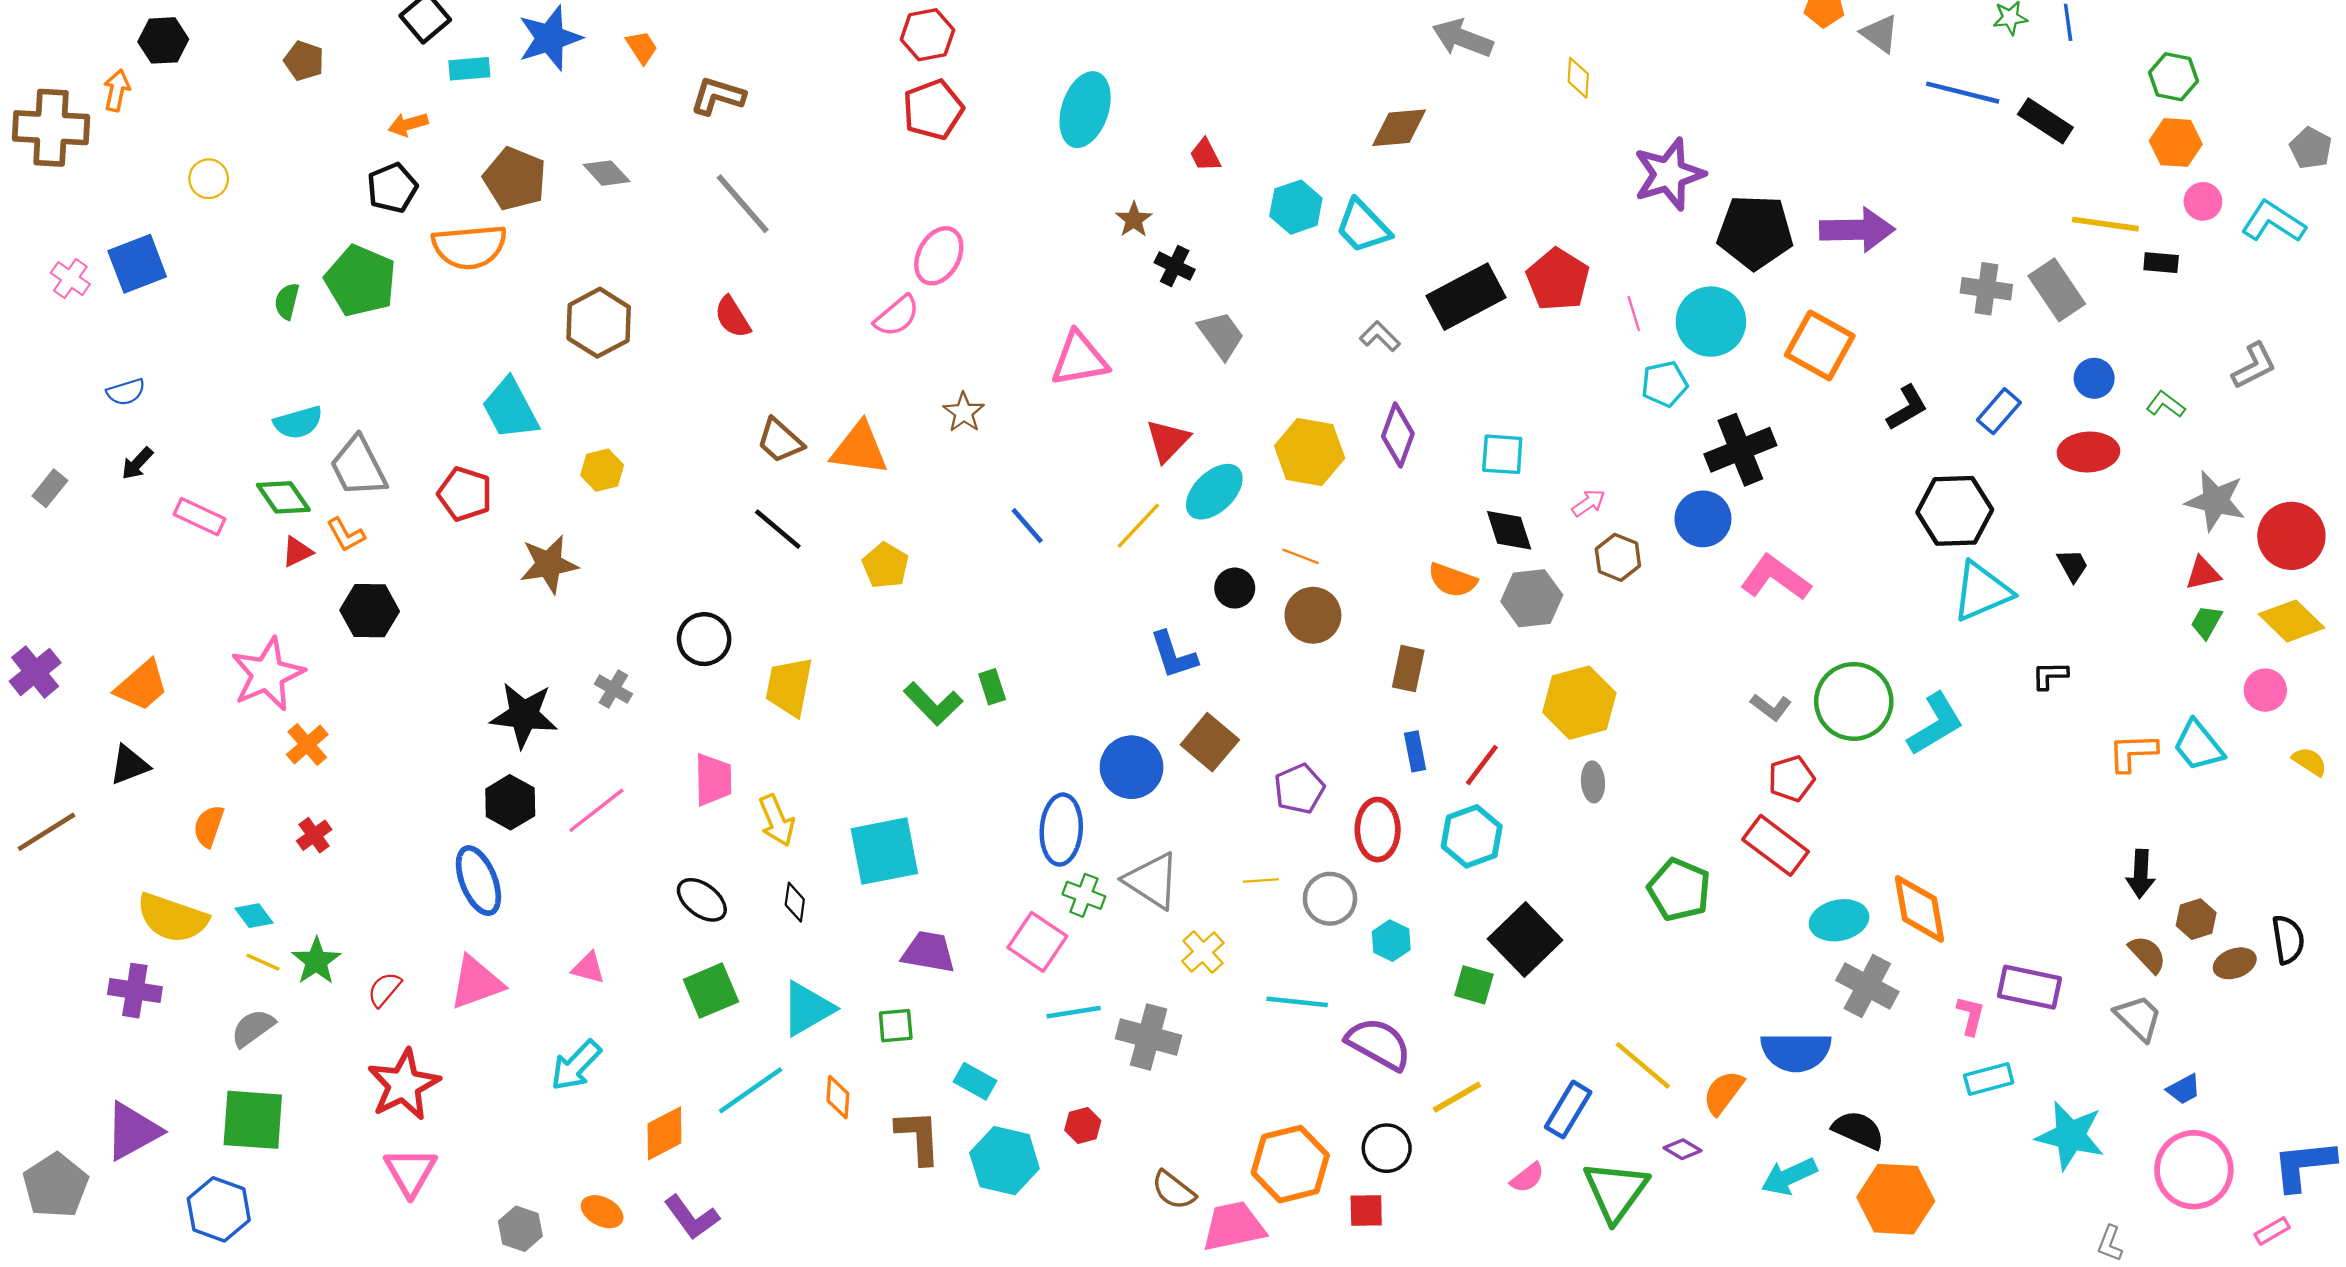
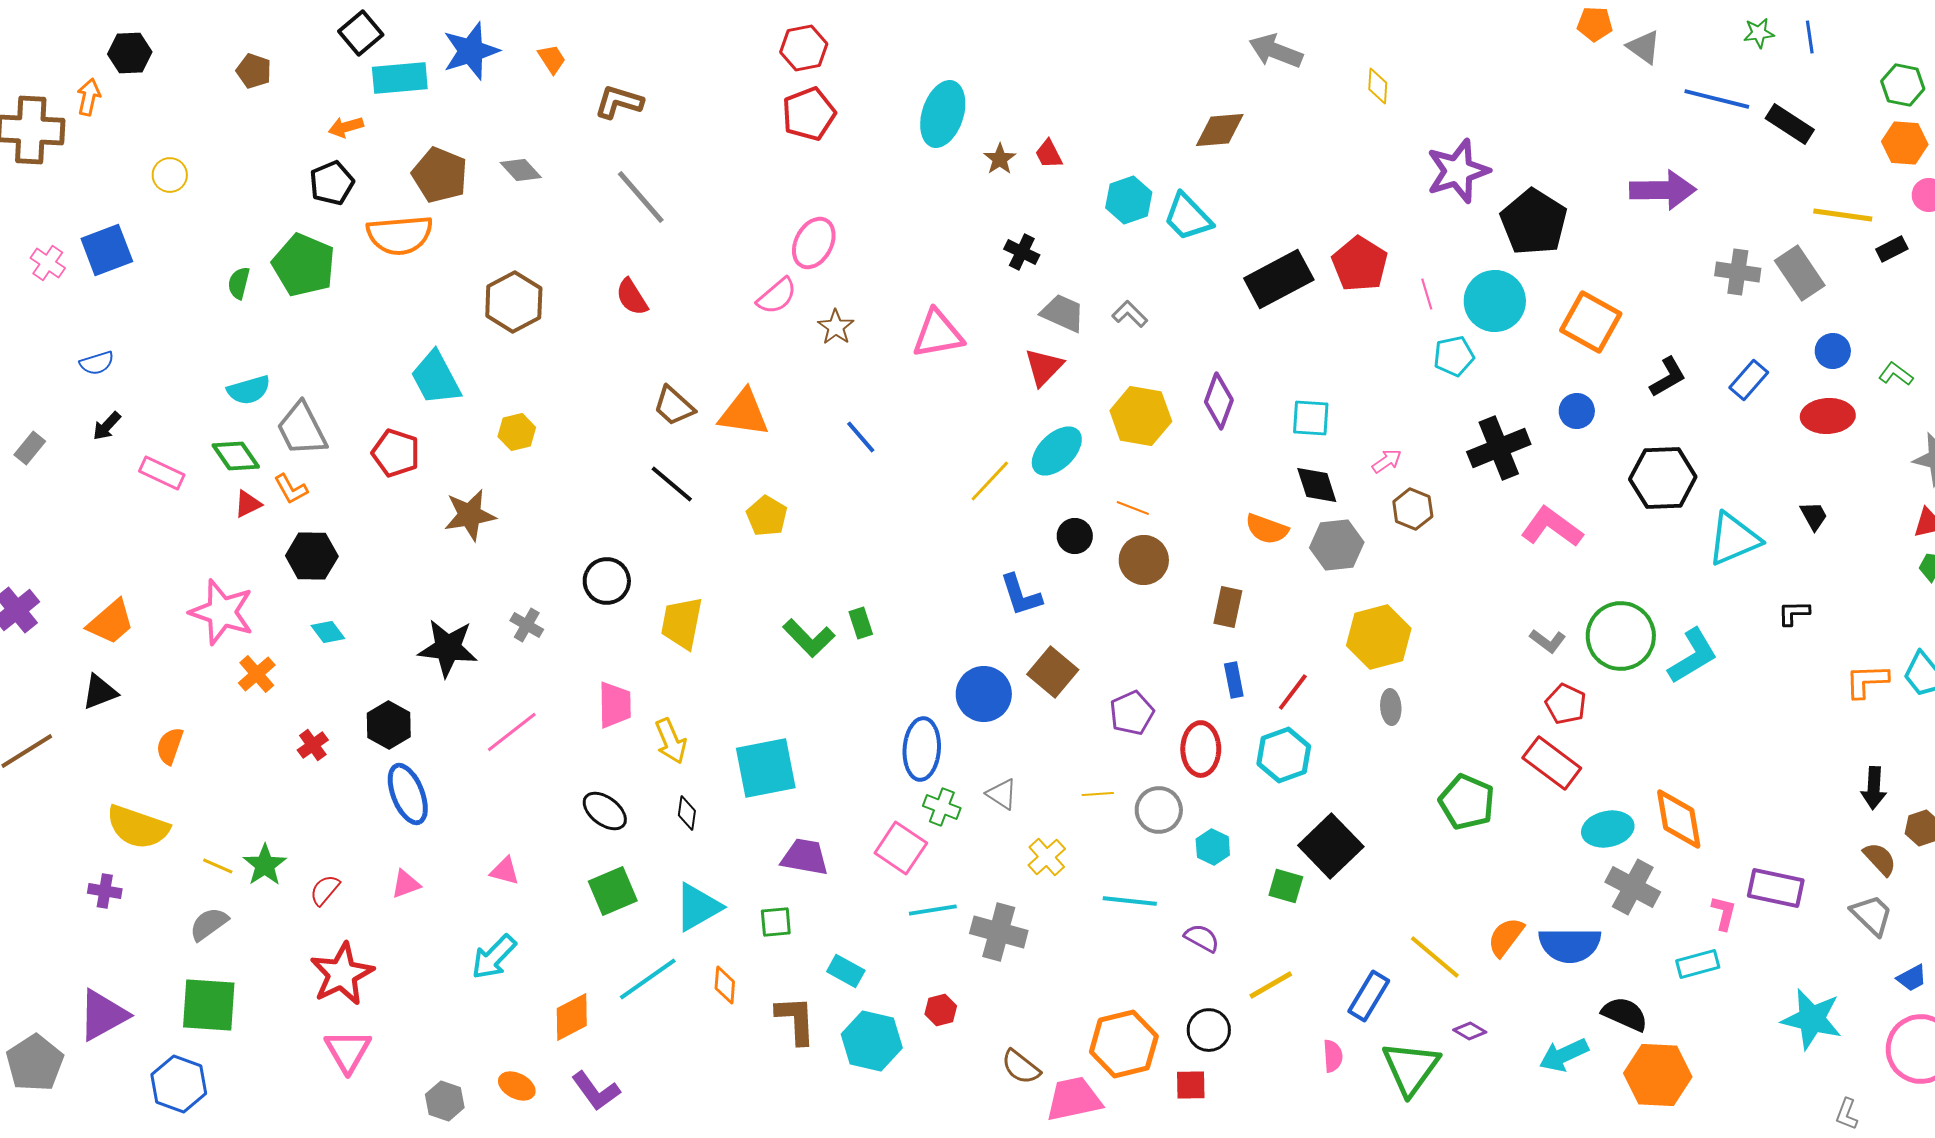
cyan rectangle: (469, 69) -> (400, 78), size x1.5
brown star: (1134, 220) -> (1000, 159), moved
purple arrow: (1857, 230) -> (1663, 190), moved
black pentagon: (1755, 232) -> (1534, 222), turned 30
black rectangle: (2161, 263) -> (1892, 249), turned -32
gray trapezoid: (1221, 335) -> (1063, 313), turned -30
gray L-shape: (1380, 336) -> (1130, 314), moved
brown star: (964, 412) -> (836, 327), moved
red triangle: (1168, 441) -> (1044, 367), moved
black cross: (1740, 450) -> (1499, 448), moved
black hexagon: (1955, 511) -> (1663, 478), moved
blue circle: (1703, 519) -> (1577, 411), moved, size x0.7
blue line: (1027, 526) -> (861, 437), moved
pink star: (268, 674) -> (222, 612), turned -30
red pentagon: (1791, 779) -> (1566, 704), turned -30
black hexagon: (510, 802) -> (389, 725), moved
red cross: (314, 835) -> (313, 745), moved
gray triangle: (1152, 881) -> (1002, 794), size x0.6
cyan diamond: (254, 916) -> (328, 632), moved
pink triangle: (476, 983) -> (406, 884), size x0.6
purple cross: (135, 991) -> (105, 891), size x0.7
purple semicircle: (1379, 1044) -> (1202, 938), size x0.6
cyan rectangle: (1989, 1079) -> (1698, 964), moved
orange semicircle: (1723, 1093) -> (1506, 937), moved
pink semicircle: (1527, 1178) -> (1333, 1056), turned -56

